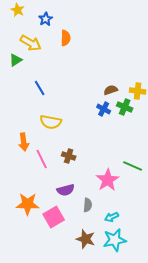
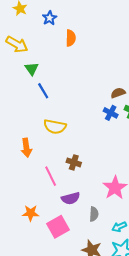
yellow arrow: (31, 43) -> (17, 44), moved
green triangle: (16, 60) -> (32, 69), moved, turned -32
pink line: (42, 159) -> (51, 176), moved
orange star: (28, 204) -> (31, 213), size x0.7

